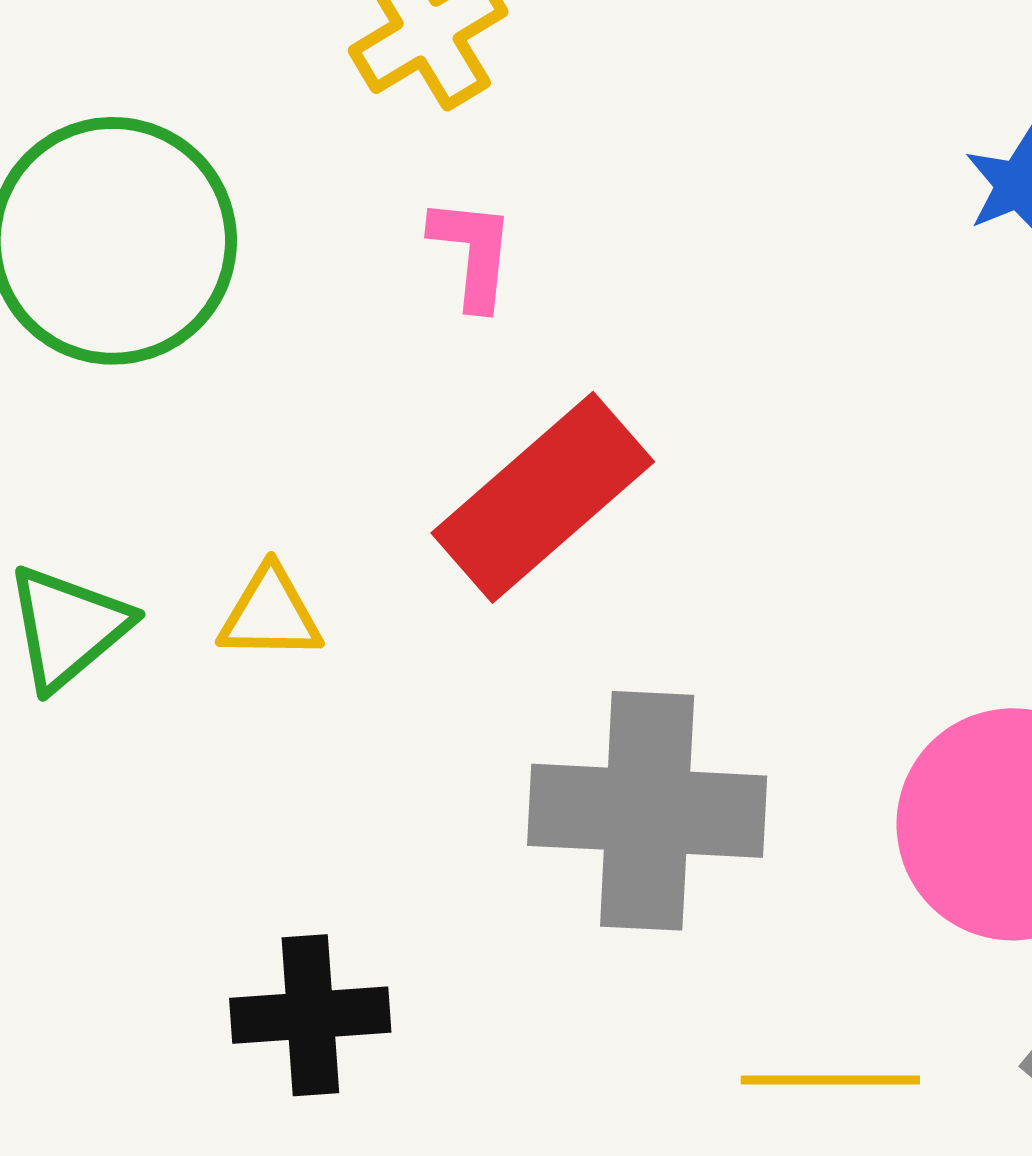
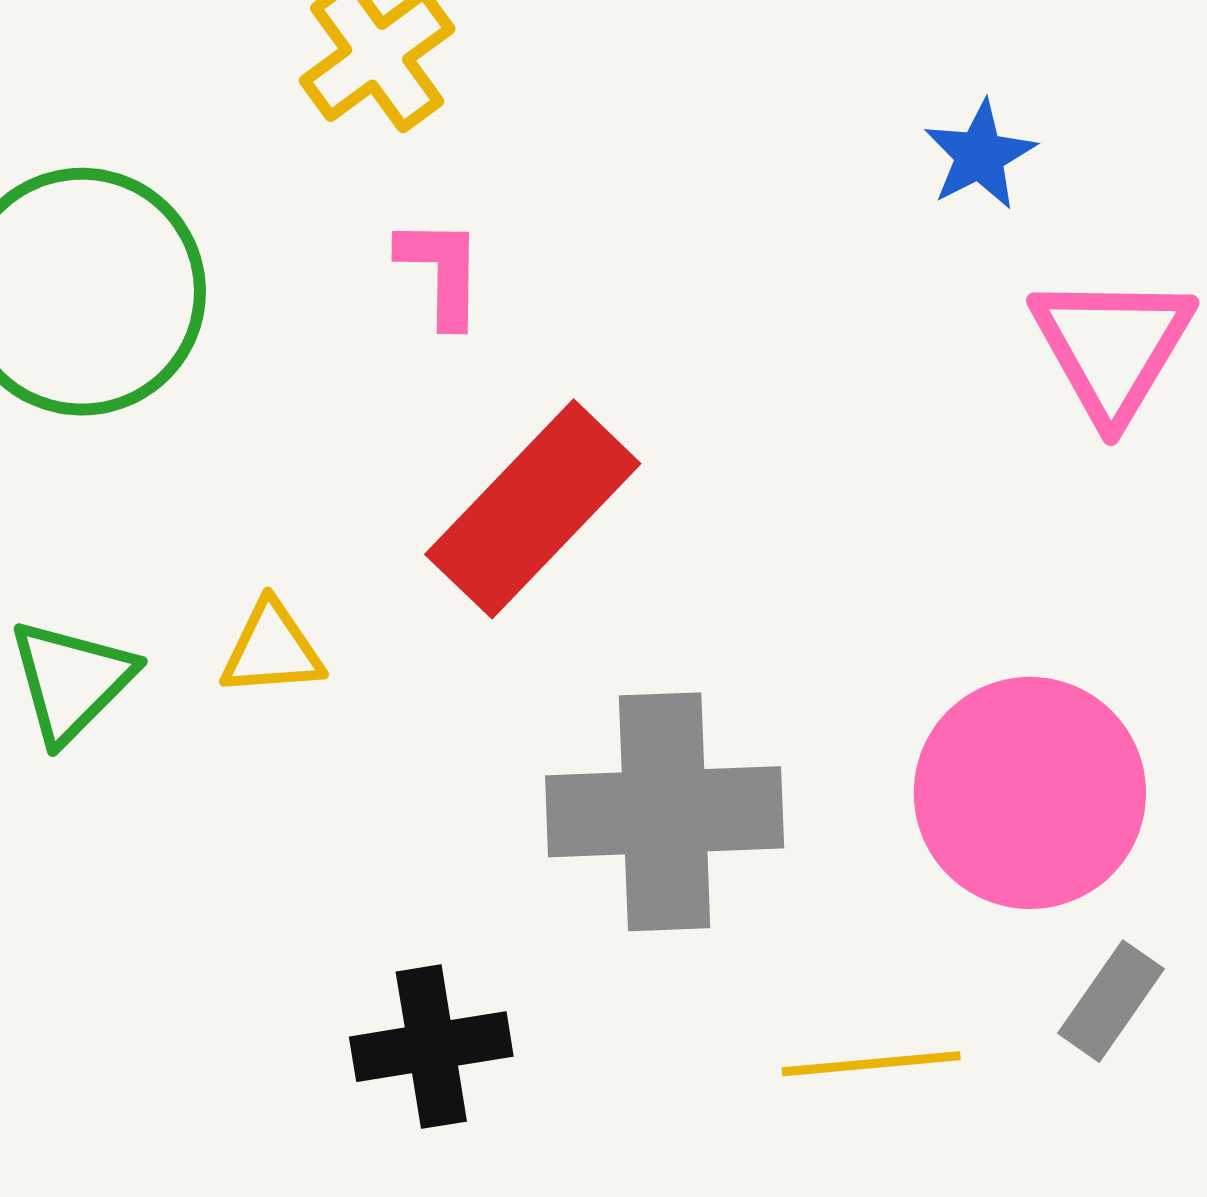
black cross: (310, 1015) -> (431, 1047), moved

